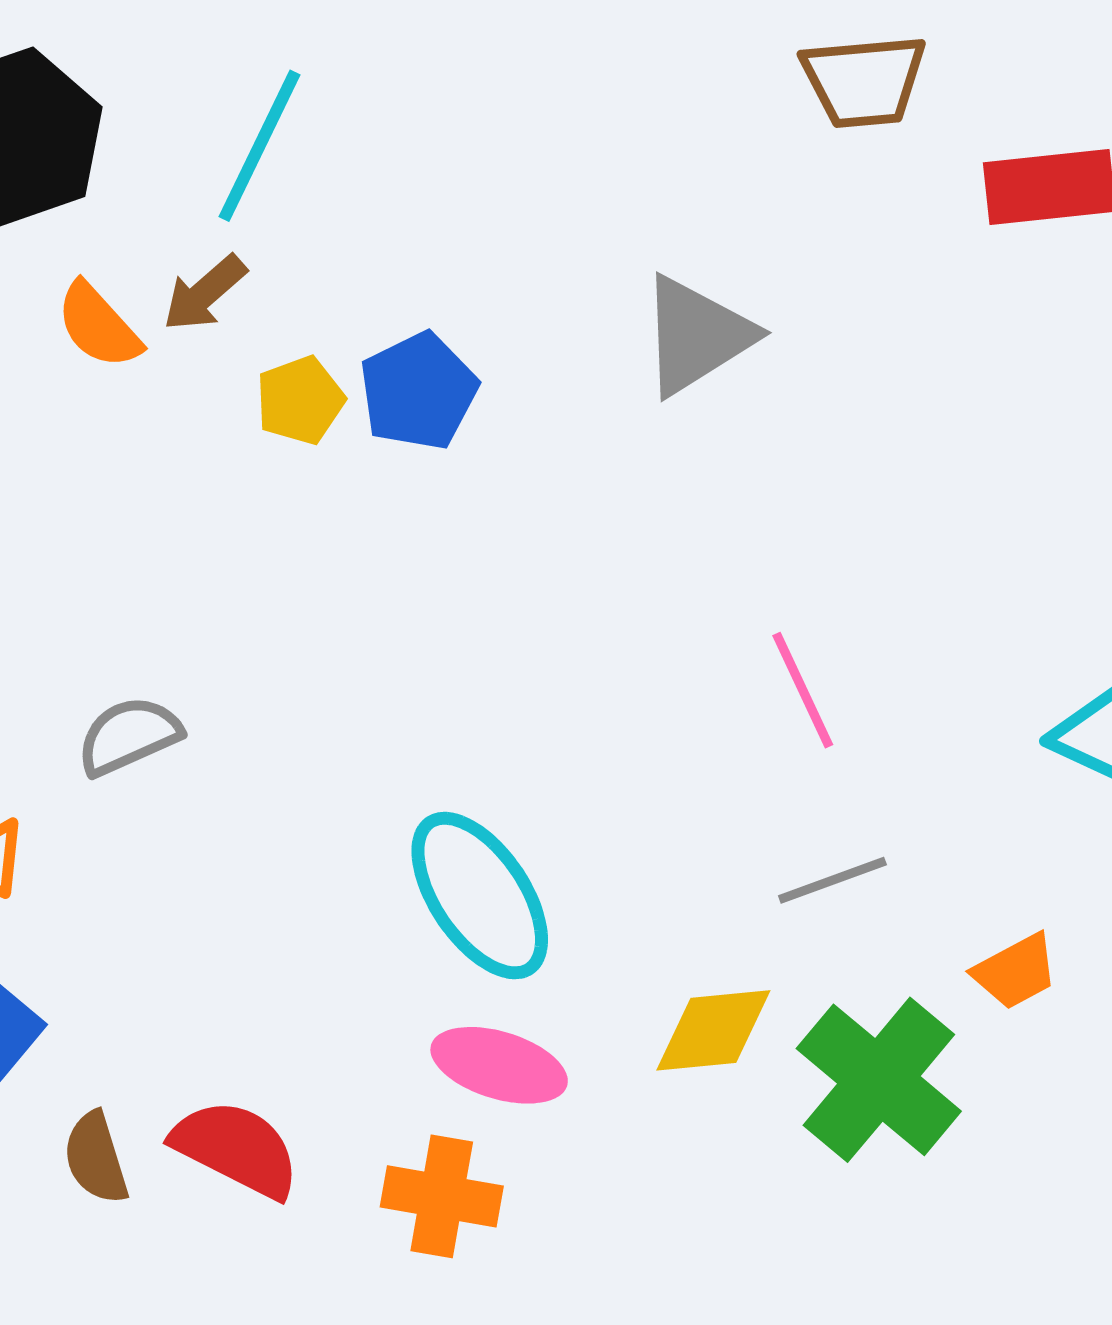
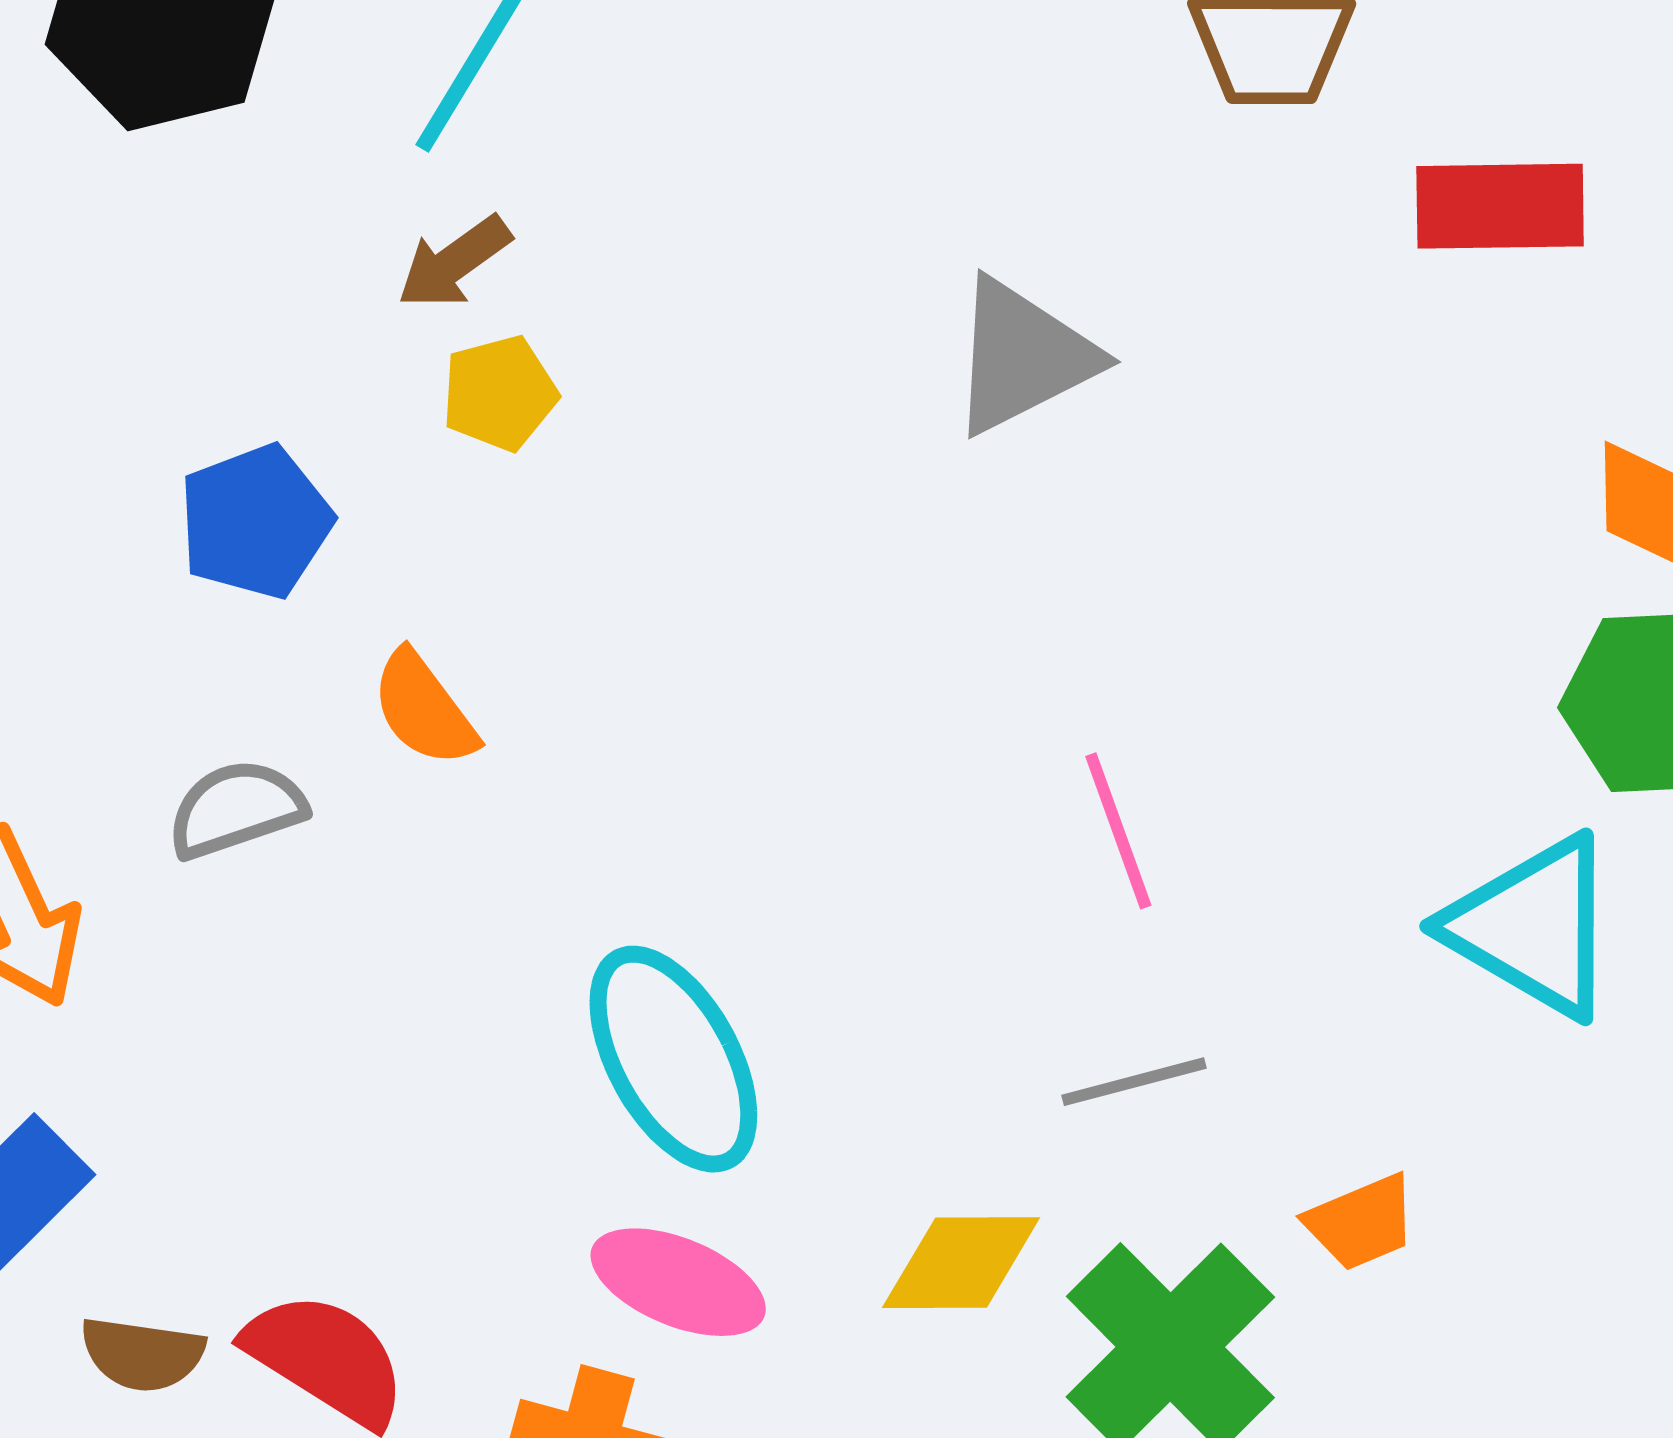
brown arrow: (205, 293) -> (454, 262), moved
orange semicircle: (98, 326) -> (424, 709), moved
blue pentagon: (418, 391) -> (255, 522), moved
brown semicircle: (96, 1158) -> (142, 1354), turned -70

